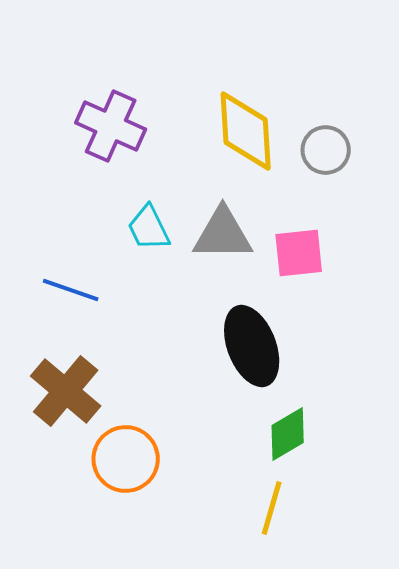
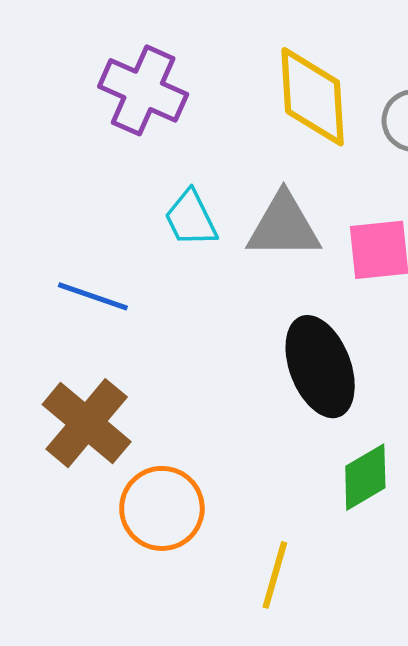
yellow line: (272, 508) -> (275, 575), moved

